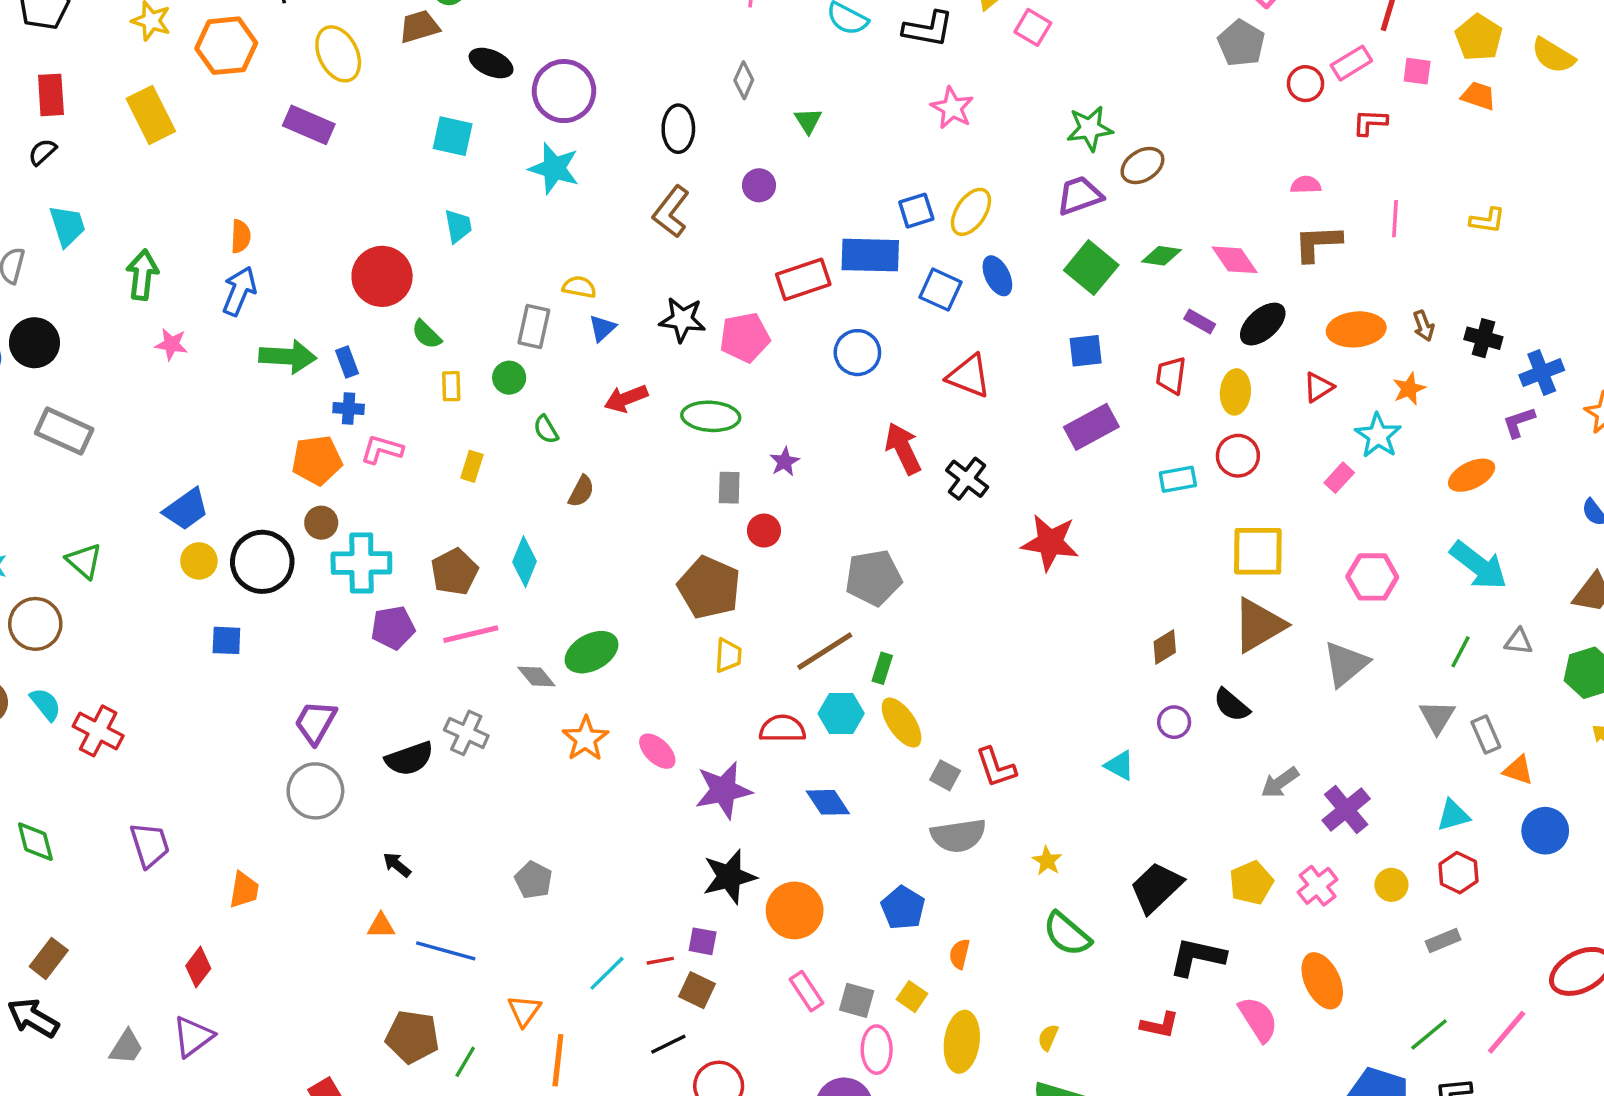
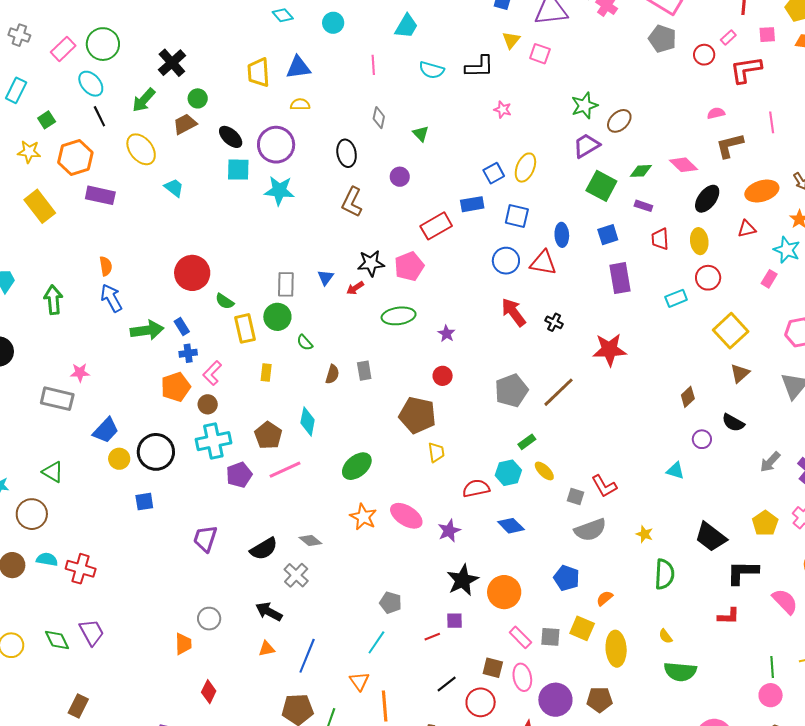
black ellipse: (491, 63) -> (231, 137), turned 30
pink rectangle: (1351, 63) -> (728, 37), size x0.7
pink star: (952, 108) -> (503, 110), size x0.7
red L-shape: (1370, 122) -> (746, 70), size x1.6
purple rectangle: (309, 125) -> (100, 195), moved
cyan square: (453, 136) -> (238, 170), moved
cyan trapezoid: (458, 226) -> (174, 188), moved, turned -30
blue rectangle: (870, 255) -> (472, 204), size x0.7
blue ellipse: (997, 276) -> (562, 235), moved, turned 35
yellow semicircle: (579, 287) -> (300, 104), moved
blue arrow: (239, 291) -> (111, 298), turned -40
purple rectangle: (1200, 321) -> (643, 206), moved
pink star: (171, 344) -> (80, 373), moved
blue circle: (857, 353) -> (506, 261), moved
green circle: (509, 378) -> (277, 317), size x1.4
yellow rectangle: (451, 386) -> (245, 328), size x1.6
red triangle: (1318, 387) -> (747, 229), turned 30
red arrow: (626, 399) -> (355, 288), moved, size x0.7
purple rectangle: (1091, 427) -> (620, 278), turned -60
gray rectangle: (64, 431) -> (57, 399), moved
pink L-shape: (382, 449) -> (212, 373), turned -50
black cross: (967, 479) -> (554, 322), size x0.7
gray rectangle: (729, 488) -> (364, 371), moved
brown circle: (321, 523) -> (208, 404), moved
yellow square: (1258, 551) -> (731, 331), turned -32
brown triangle: (1259, 625) -> (740, 373), size x0.6
brown line: (825, 651) -> (558, 392), moved
green rectangle: (882, 668) -> (527, 442), turned 48
gray diamond: (536, 677) -> (310, 540), moved
cyan semicircle: (46, 704) -> (47, 559), turned -30
yellow ellipse: (902, 723) -> (544, 471), size x0.7
gray cross: (466, 733) -> (296, 575), moved, turned 30
pink ellipse: (657, 751) -> (406, 516), size x1.4
purple star: (723, 790) -> (449, 531), size x0.7
gray circle: (315, 791) -> (209, 619), moved, size x0.7
purple trapezoid: (150, 845) -> (92, 632), moved
black arrow: (397, 865) -> (269, 612), size x1.5
gray pentagon: (533, 880) -> (391, 603), moved
black trapezoid: (1156, 887) -> (711, 537), turned -88
green semicircle: (1067, 934) -> (664, 574), turned -116
blue line: (446, 951) -> (307, 656), turned -72
orange semicircle: (959, 954) -> (605, 598), turned 48
red diamond: (198, 967) -> (209, 692), moved
cyan line: (607, 973) -> (376, 642), moved
brown square: (697, 990) -> (493, 668), moved
yellow square: (912, 997) -> (582, 628), size x1.4
yellow semicircle: (1048, 1037) -> (666, 636), turned -49
pink ellipse: (877, 1050) -> (522, 677), moved

